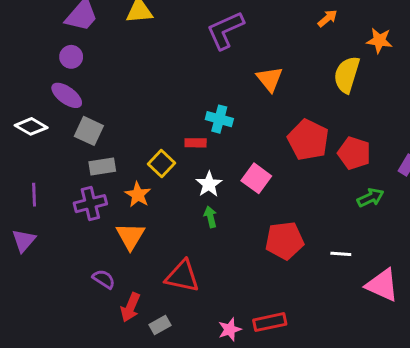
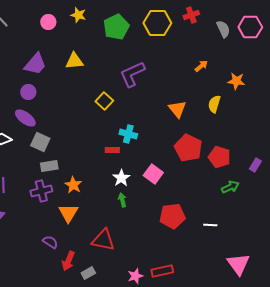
yellow semicircle: (347, 75) -> (214, 104), size x0.7
orange triangle: (270, 79) -> (177, 109), moved
yellow square: (162, 164) -> (104, 101), moved
pink triangle: (382, 285) -> (238, 264), moved, turned 30

